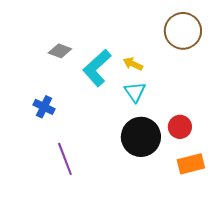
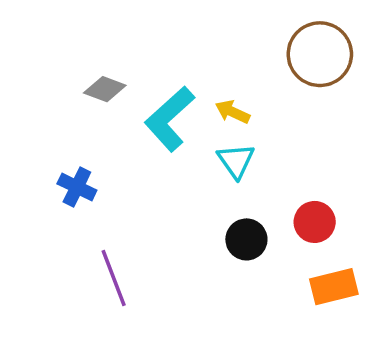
black circle: (141, 137) -> (246, 239), size x0.6

